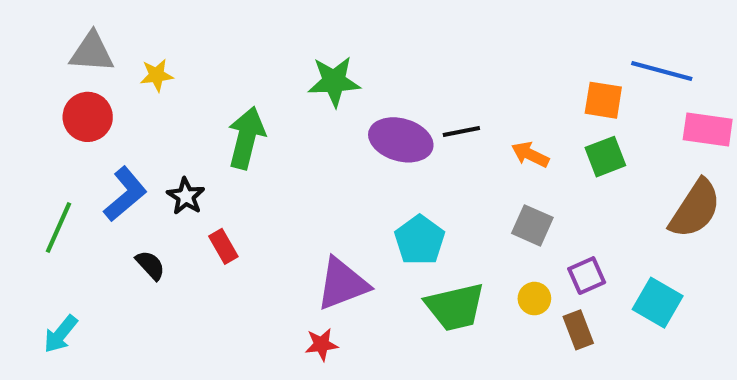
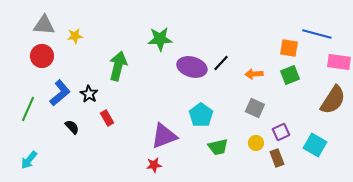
black line: (461, 132) -> (221, 63), turned -36
orange arrow: (530, 154) -> (254, 74), turned -30
green trapezoid: (455, 307) -> (218, 147), size x0.7

